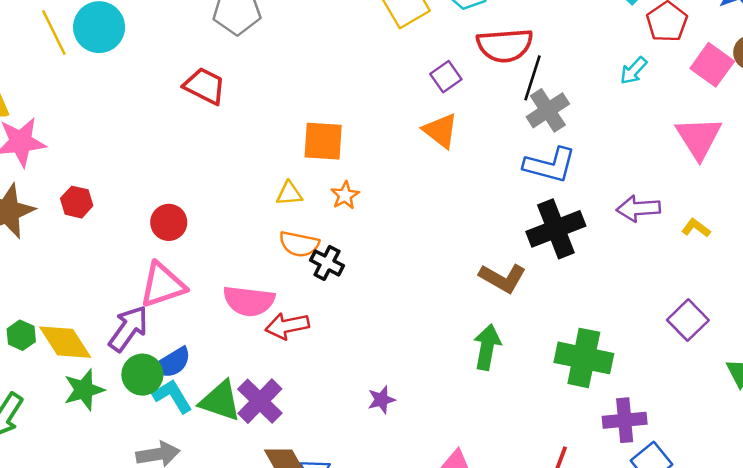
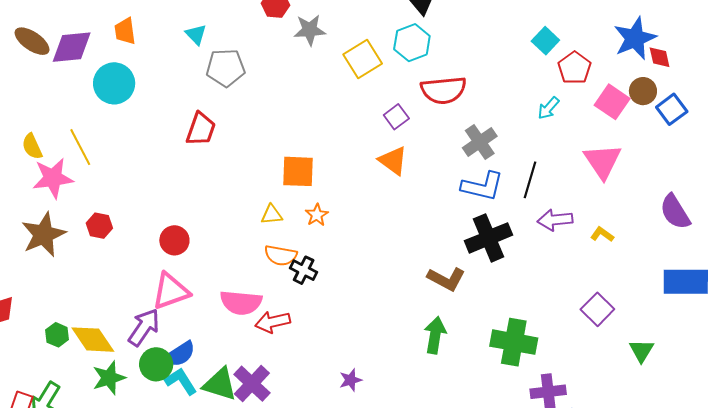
yellow line: (54, 33) -> (80, 147), moved
black line: (533, 78) -> (530, 180), moved
red trapezoid: (205, 86) -> (201, 129), turned 84

